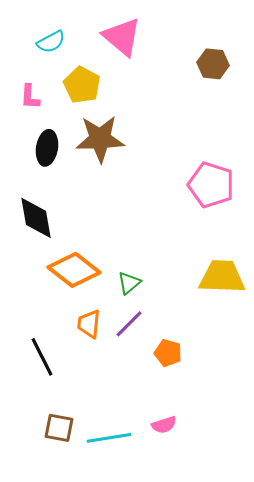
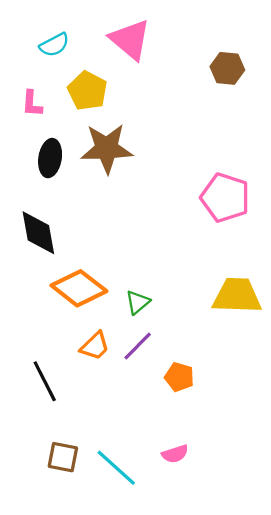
orange trapezoid: (89, 324) -> (95, 346), turned -140
cyan line: (109, 438) -> (116, 468), turned 51

